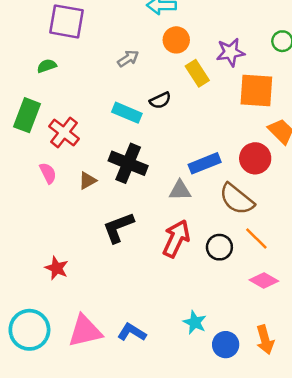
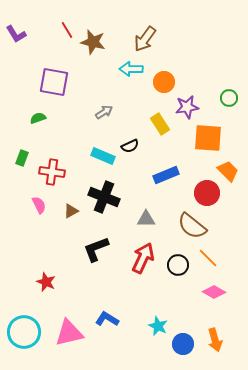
orange circle: (176, 40) -> (164, 82), moved
green rectangle: (27, 115) -> (22, 158), size x0.6
red cross: (64, 132) -> (52, 172), turned -30
blue rectangle: (205, 163) -> (166, 175), moved
blue L-shape: (132, 332) -> (107, 319), moved

